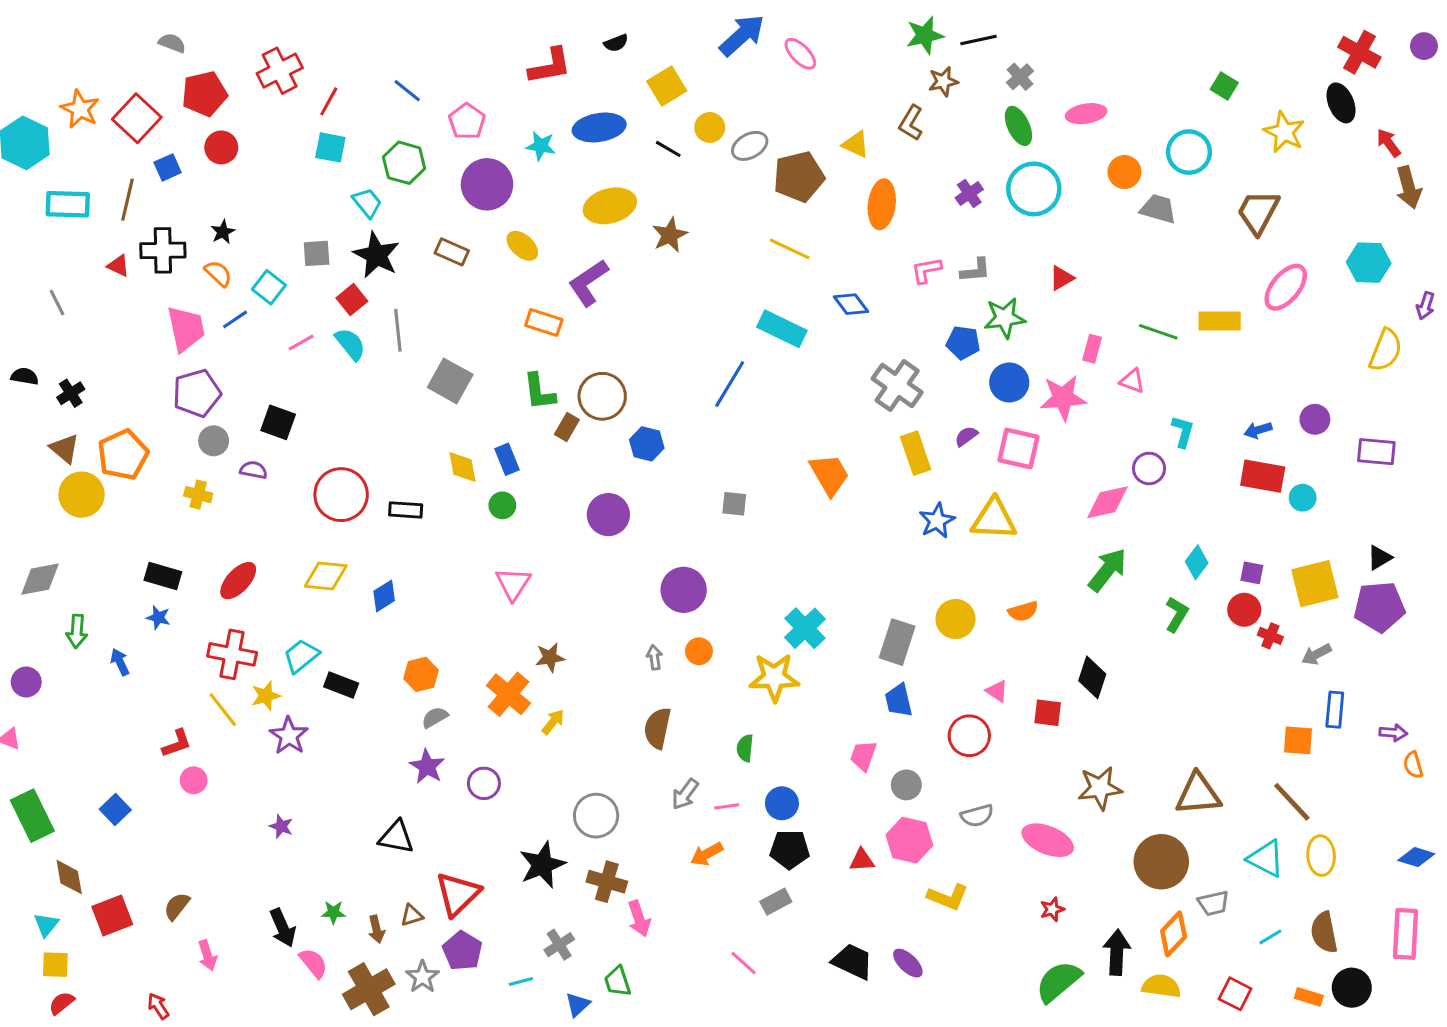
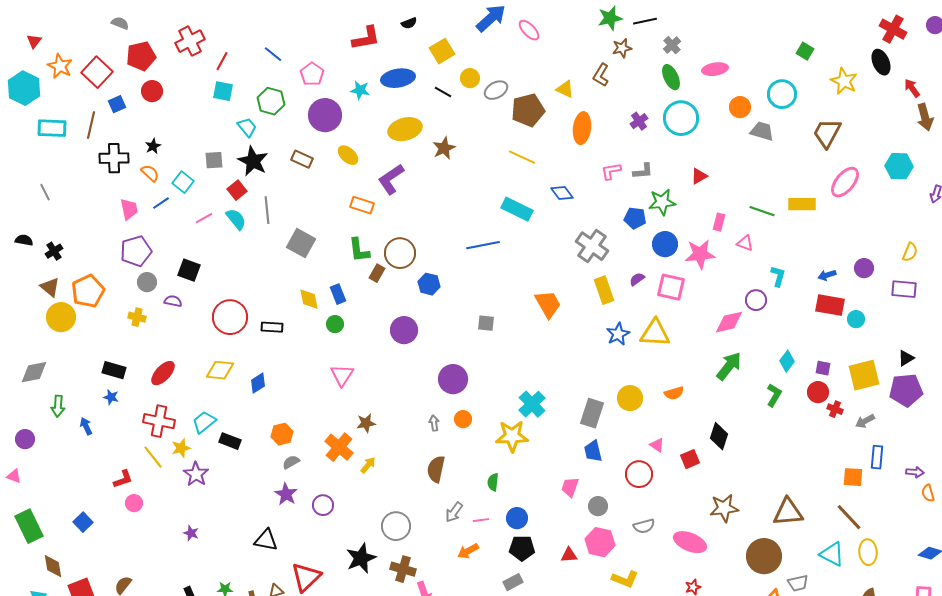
red triangle: (118, 266) -> (34, 41), moved, turned 42
pink trapezoid: (186, 329) -> (129, 209), size x0.7
yellow semicircle: (1386, 350) -> (910, 252), moved, size x0.7
blue line: (730, 384) -> (483, 245), turned 48
red square: (1048, 713) -> (690, 459), turned -30

